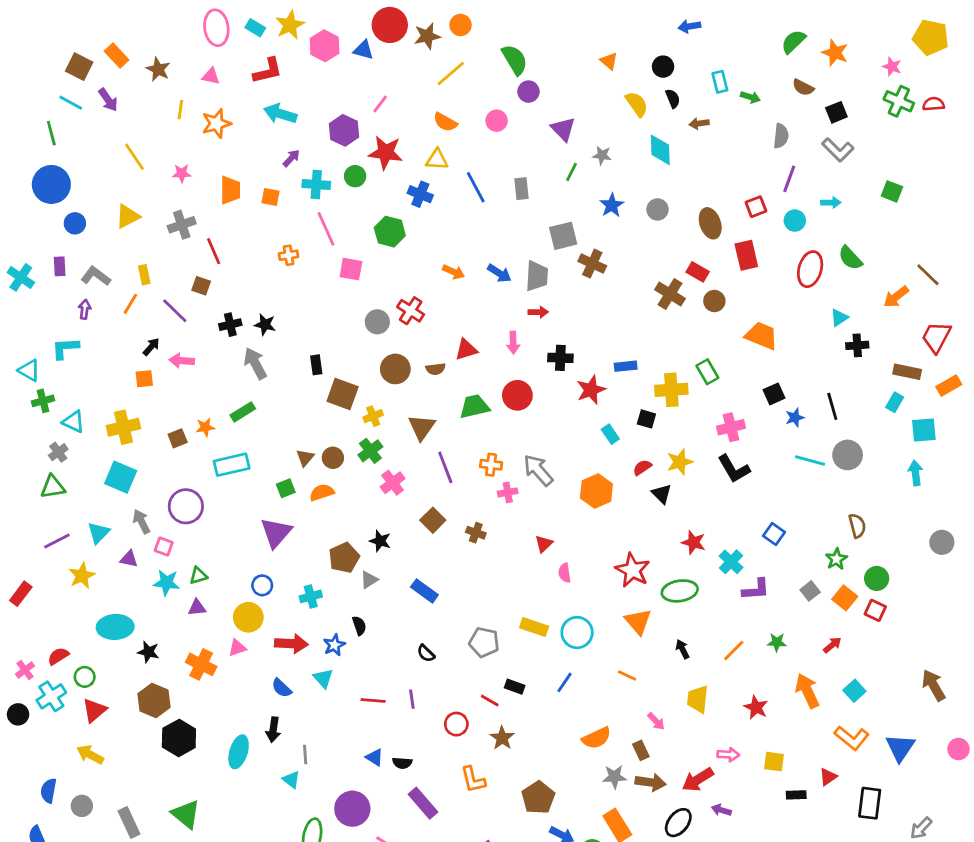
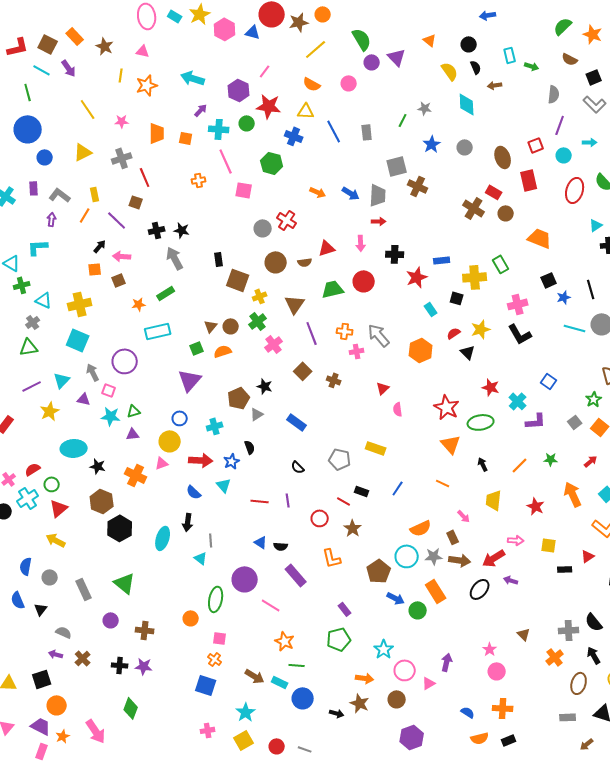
red L-shape: (268, 71) -> (18, 47), moved
purple triangle: (563, 129) -> (397, 57), moved
brown square: (178, 438) -> (119, 280), moved
cyan circle: (577, 633) -> (407, 556), moved

